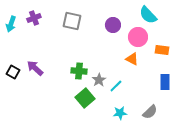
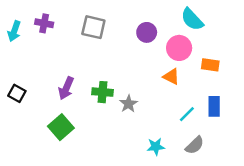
purple cross: (34, 18) -> (44, 23), turned 32
purple arrow: (35, 68) -> (66, 88), moved, turned -108
cyan line: (116, 86) -> (187, 114), moved
green square: (85, 98) -> (61, 127), moved

